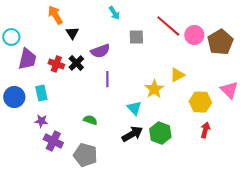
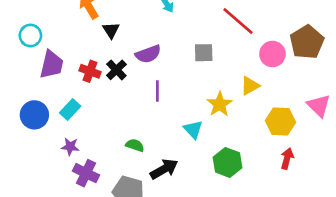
pink circle: (194, 35) -> (272, 54), moved
gray square: (136, 37) -> (204, 53), moved
cyan rectangle: (41, 93) -> (70, 110), turned 56
black arrow: (132, 134) -> (164, 169), moved

